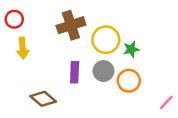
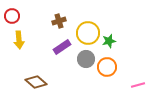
brown cross: (71, 25) -> (59, 21), size x0.6
purple rectangle: (75, 72) -> (62, 47), moved, turned 54
pink line: (166, 102) -> (138, 85), turned 32

